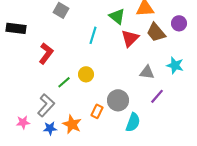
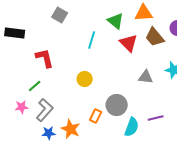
red triangle: (130, 38) -> (129, 43), turned -30
red L-shape: (46, 53) -> (45, 58), turned -50
green line: (64, 82) -> (35, 86), moved
purple line: (157, 96) -> (156, 118), moved, turned 35
pink star: (23, 122) -> (22, 107), moved

